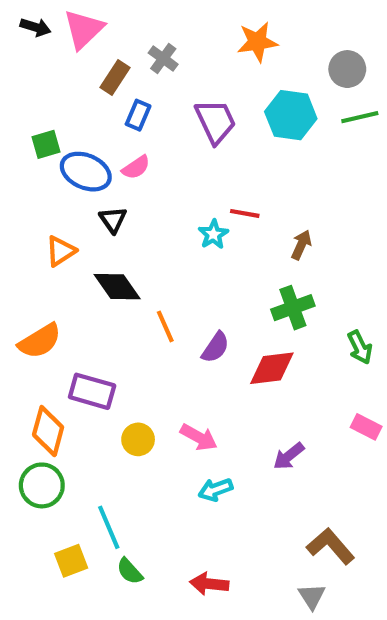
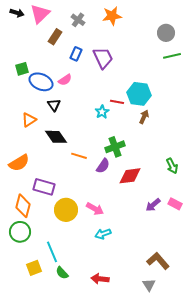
orange star: (257, 42) -> (112, 16), moved
gray cross: (163, 59) -> (78, 20), moved
blue rectangle: (138, 115) -> (76, 54), moved
cyan hexagon: (291, 115) -> (139, 94), moved
green cross: (293, 308) -> (115, 147), moved
orange line: (165, 326) -> (79, 156), turned -49
yellow circle: (138, 439) -> (66, 210), size x1.5
purple arrow: (289, 456) -> (153, 205), moved

